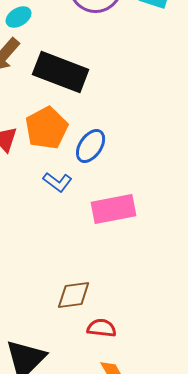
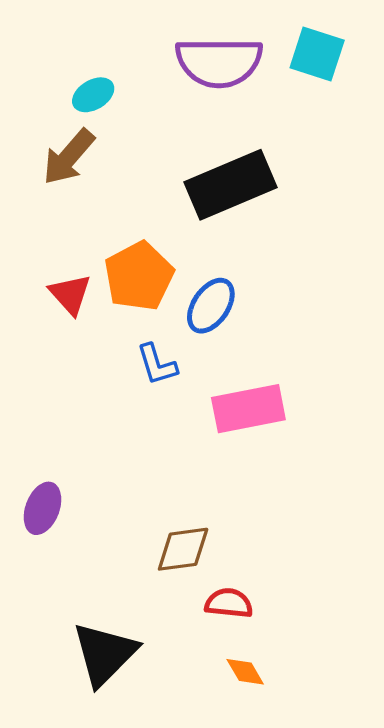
black rectangle: (61, 72) -> (230, 185), moved, turned -44
blue L-shape: (58, 182) -> (157, 364), turned 36

